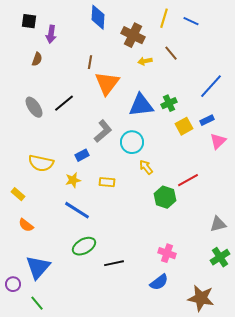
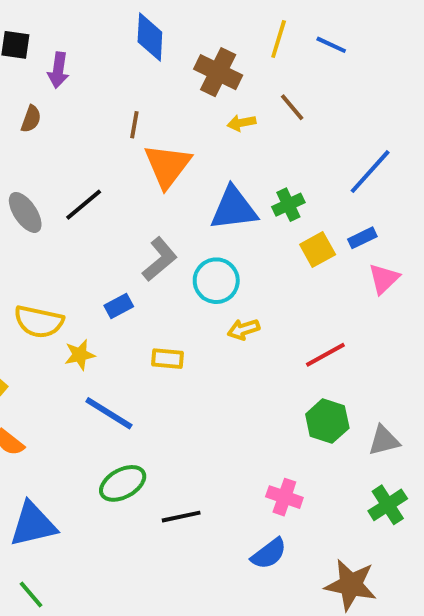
yellow arrow: (146, 167) -> (243, 329), turned -70
yellow star: (73, 180) -> (80, 355), moved
green hexagon: (165, 197) -> (327, 421), moved
blue triangle: (38, 267) -> (33, 524), turned 36

